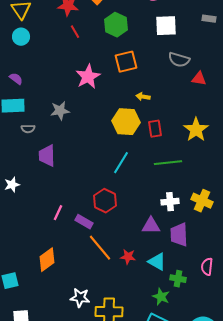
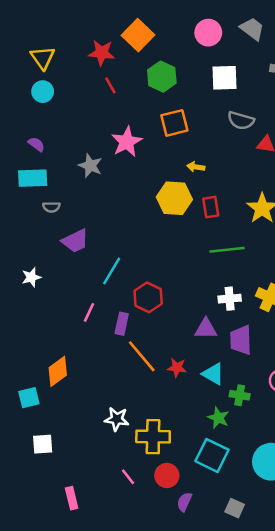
gray star: (60, 111) -> (90, 166), moved, turned 30
purple trapezoid: (47, 156) -> (75, 241), turned -115
cyan line: (121, 163) -> (112, 271), moved
purple rectangle: (84, 222) -> (122, 324), turned 72
orange diamond: (47, 260) -> (58, 371), moved

